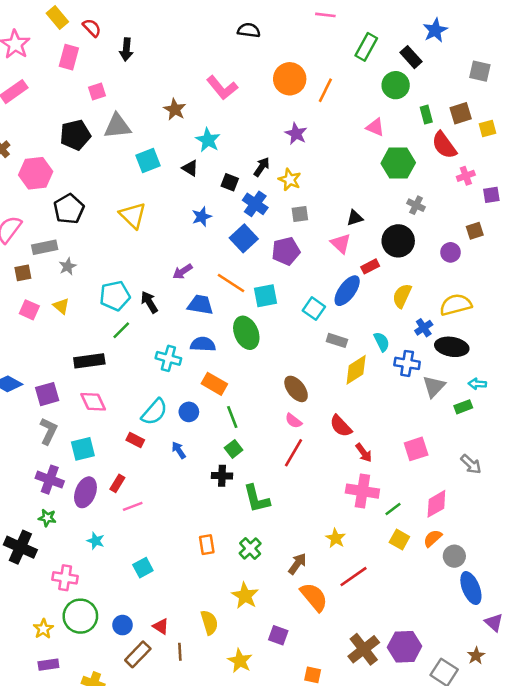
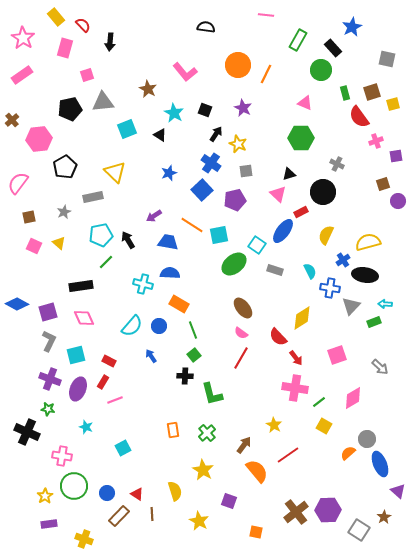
green hexagon: (398, 163) -> (301, 138), moved
black square: (230, 182) -> (205, 110), moved
gray rectangle: (45, 247) -> (93, 197), moved
purple circle: (450, 252) -> (398, 201), moved
green ellipse: (246, 333) -> (234, 264), moved, turned 75
yellow diamond: (356, 370) -> (302, 318), moved
red rectangle: (135, 440) -> (109, 361), moved
orange semicircle: (433, 538) -> (348, 453), moved

